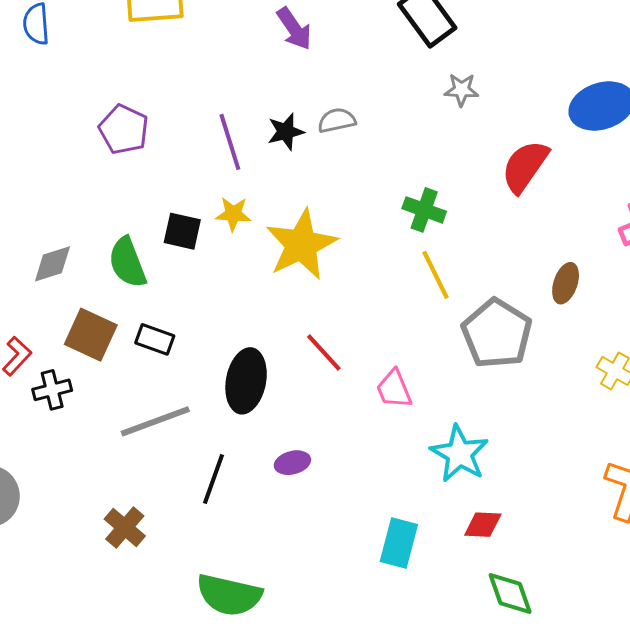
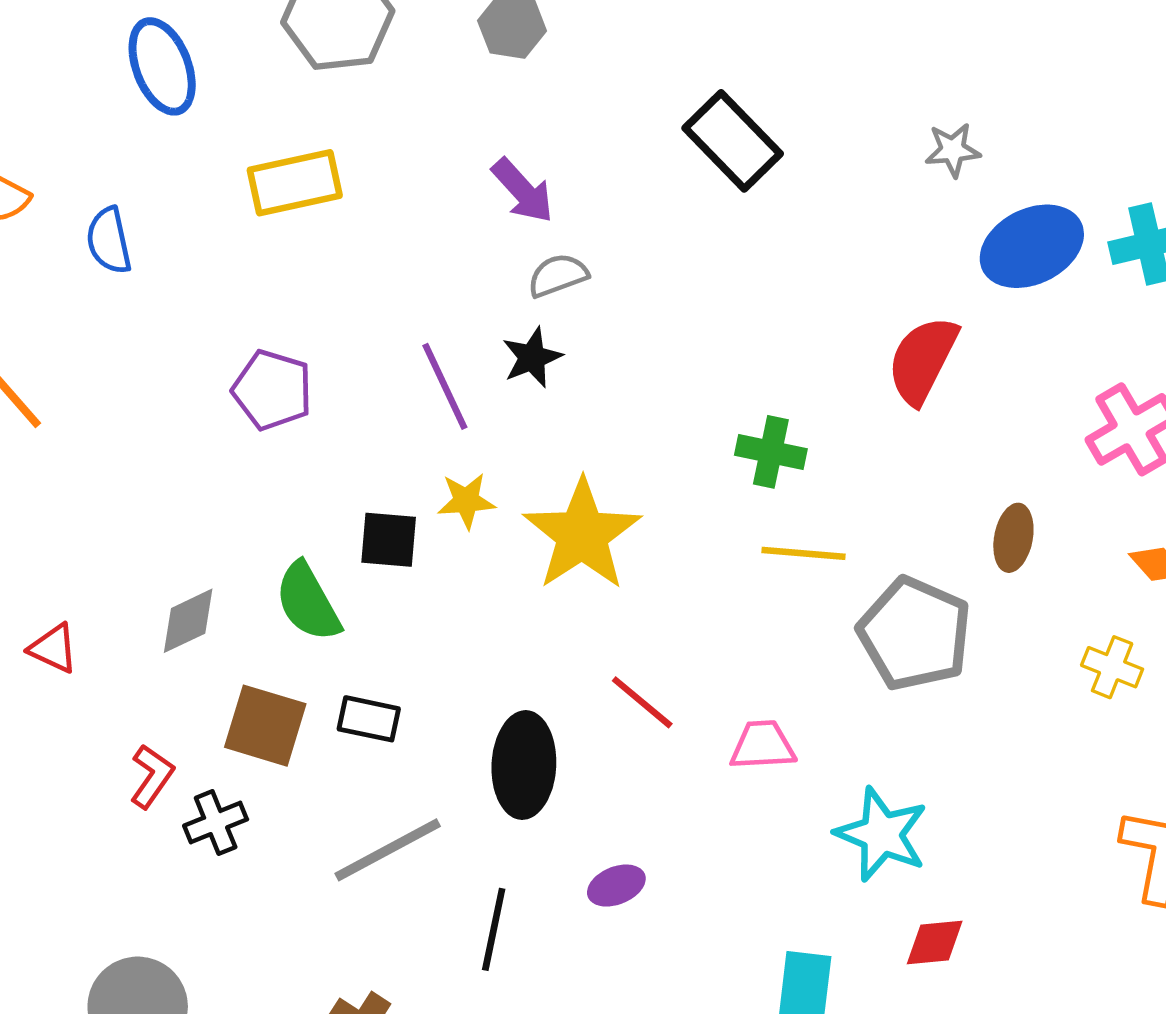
gray star: (462, 90) -> (953, 150), moved
gray semicircle: (337, 120) -> (558, 275), moved
yellow line: (435, 275) -> (804, 553), turned -51
pink trapezoid: (394, 389) -> (763, 745), turned 117

